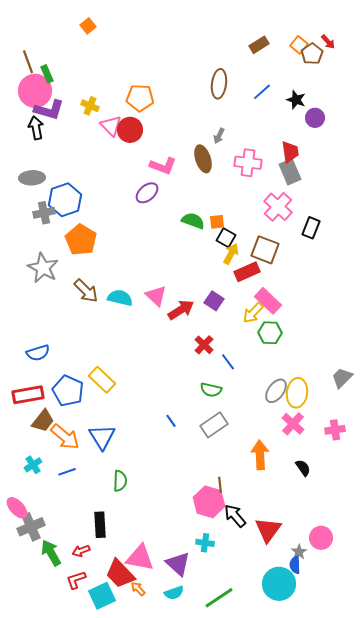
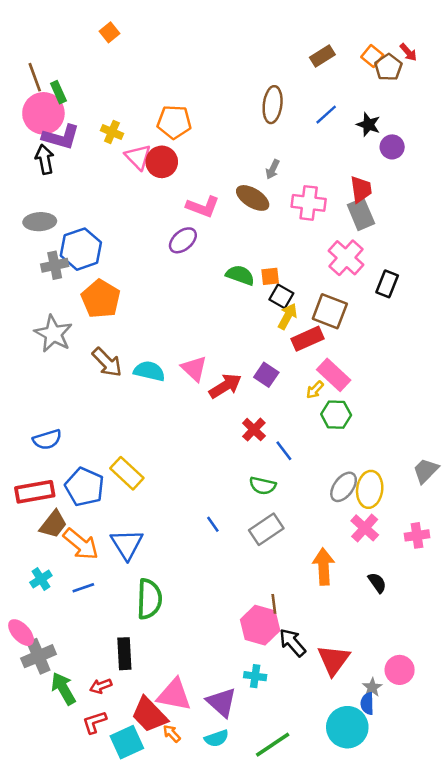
brown ellipse: (203, 159) -> (253, 198), turned -40
yellow arrow: (253, 313) -> (315, 390), size x0.7
green semicircle: (120, 481) -> (149, 599), size x1.5

